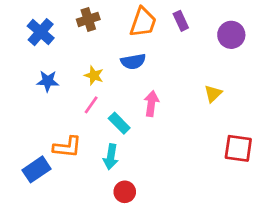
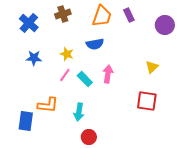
cyan rectangle: (119, 123) -> (85, 79), moved
red square: (238, 148) -> (147, 101), moved
blue rectangle: (36, 169) -> (26, 121), turned -48

